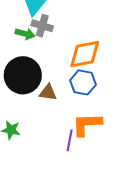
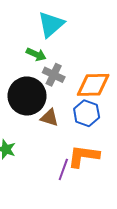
gray cross: (42, 26) -> (54, 75), moved

